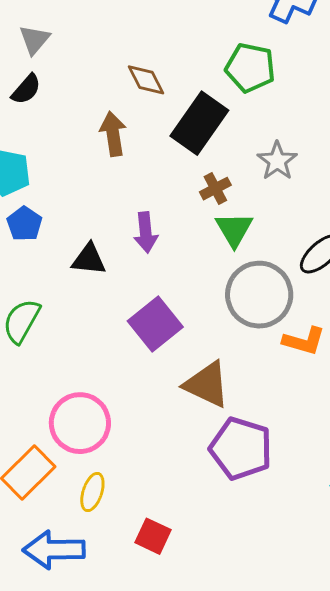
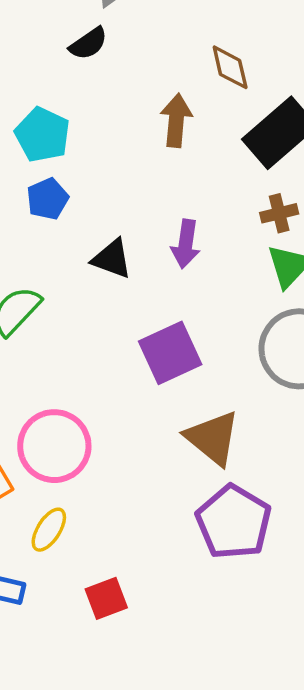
red square: (153, 536) -> (106, 598), turned 30

